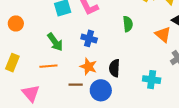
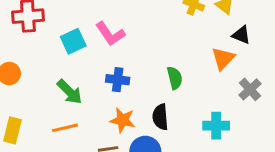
green semicircle: (128, 24) -> (175, 78), moved
orange triangle: (163, 34) -> (223, 58), turned 42

